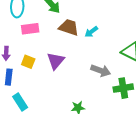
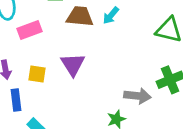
gray arrow: (101, 71) -> (137, 96), moved

